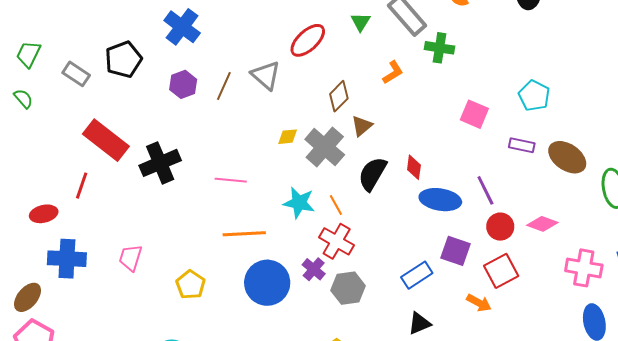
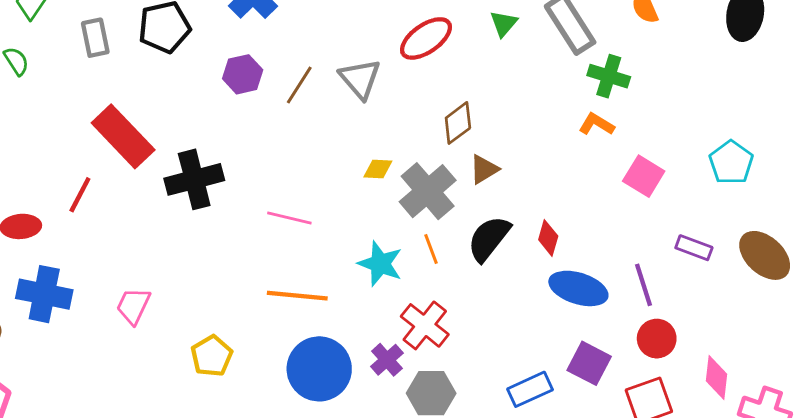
orange L-shape: (393, 72) -> (597, 124), moved, turned -125
gray rectangle: (76, 74) -> (95, 38), turned 36
purple rectangle: (522, 145) -> (694, 248), moved
orange line: (336, 205) -> (431, 249), moved
pink diamond: (542, 224) -> (716, 377), moved, turned 68

